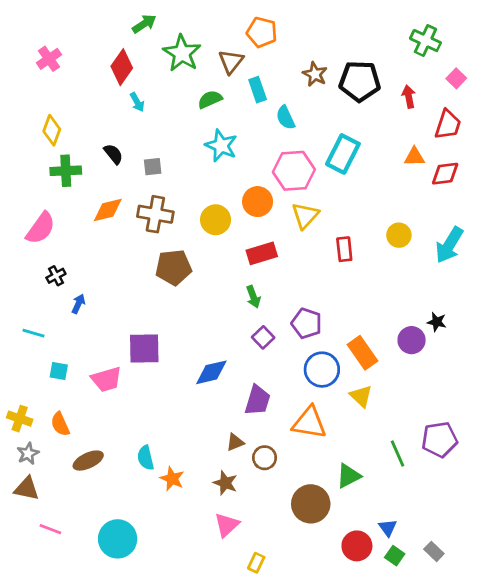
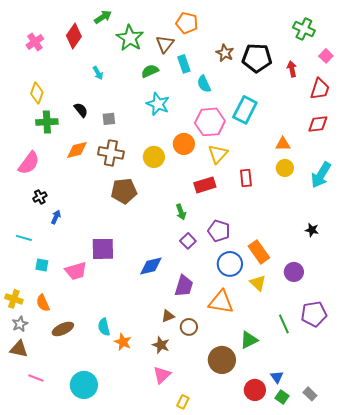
red diamond: (122, 67) -> (74, 36), moved
orange triangle: (414, 157) -> (283, 144), moved
red rectangle: (262, 253) -> (205, 185), moved
purple circle: (412, 340) -> (294, 272), moved

